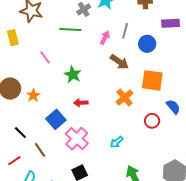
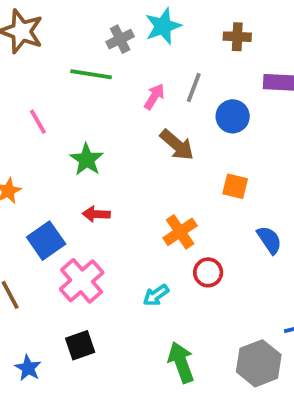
orange square: (152, 80) -> (235, 186), size x0.6
orange cross: (124, 98) -> (180, 232), moved
red circle: (152, 121) -> (208, 272), moved

